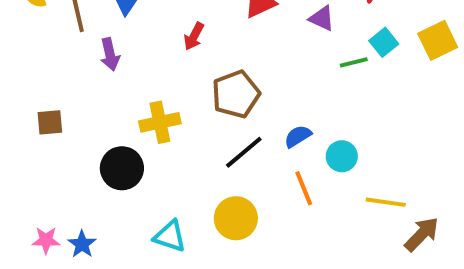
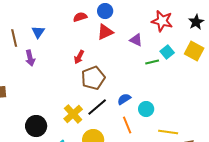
red arrow: (194, 36) -> (79, 57), moved
yellow square: (438, 40) -> (194, 51), turned -36
yellow cross: (160, 122) -> (73, 114), moved, turned -30
black circle: (122, 168) -> (36, 126), moved

